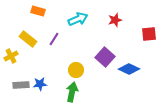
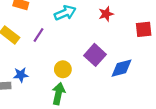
blue diamond: (129, 69) -> (121, 68), turned -40
blue star: (40, 84) -> (21, 75), moved

